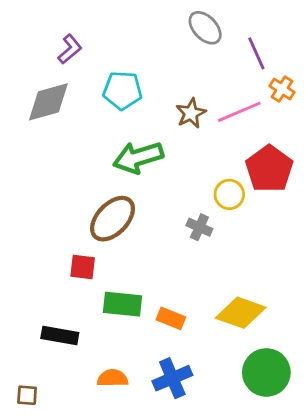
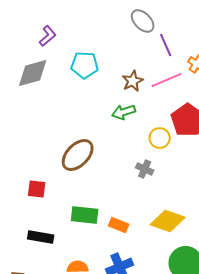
purple line: (256, 53) -> (166, 45), moved
green arrow: (138, 157) -> (124, 112), moved, size x0.7
gray cross: (199, 227) -> (145, 169), moved
red square: (83, 267) -> (37, 189), moved

